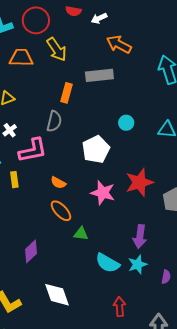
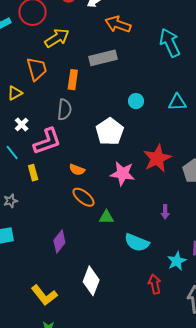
yellow arrow: (57, 49) -> (57, 38), turned -80
orange trapezoid: (21, 58) -> (37, 69), moved, turned 80
purple arrow: (140, 237) -> (165, 212), size x0.6
cyan star: (138, 264) -> (177, 261), moved
white diamond: (57, 295) -> (91, 281), turned 48

